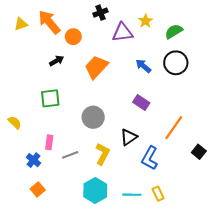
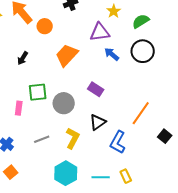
purple triangle: (122, 32) -> (100, 32), moved
black arrow: (57, 61) -> (23, 58), moved, turned 152
green square: (50, 98) -> (38, 92), moved
purple rectangle: (141, 103) -> (96, 89), moved
pink rectangle: (49, 142) -> (19, 108), moved

